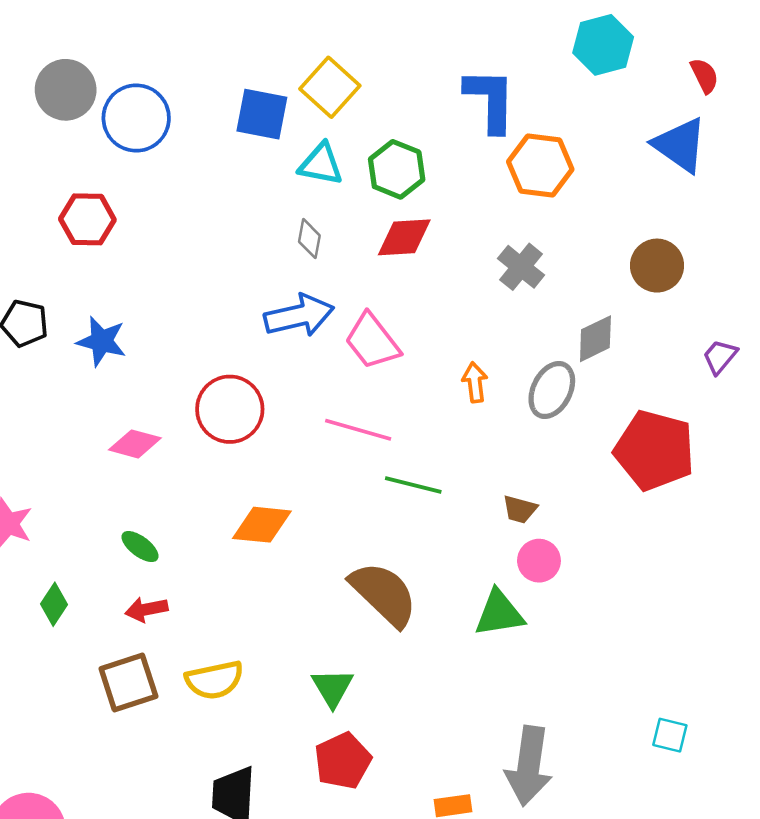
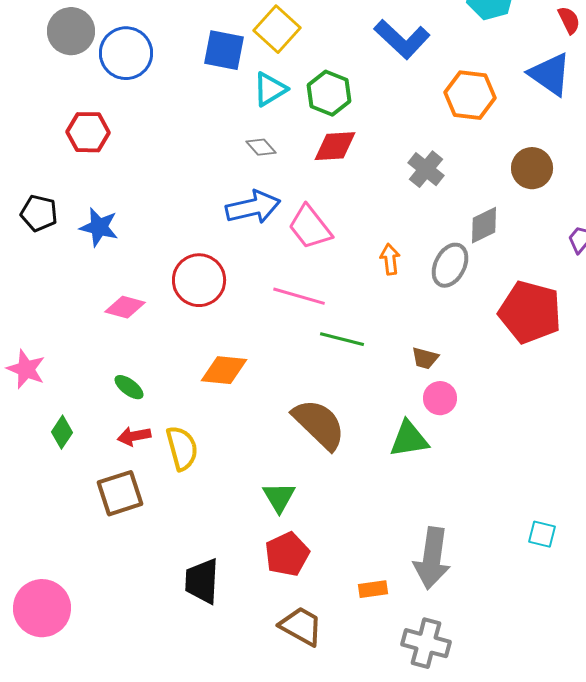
blue L-shape: (490, 100) -> (402, 39), turned 132
cyan triangle: (321, 164) -> (270, 89), turned -42
orange hexagon: (540, 165) -> (470, 95), moved
gray diamond: (309, 239) -> (261, 147), turned -52
yellow semicircle: (214, 680) -> (182, 448), moved, turned -93

